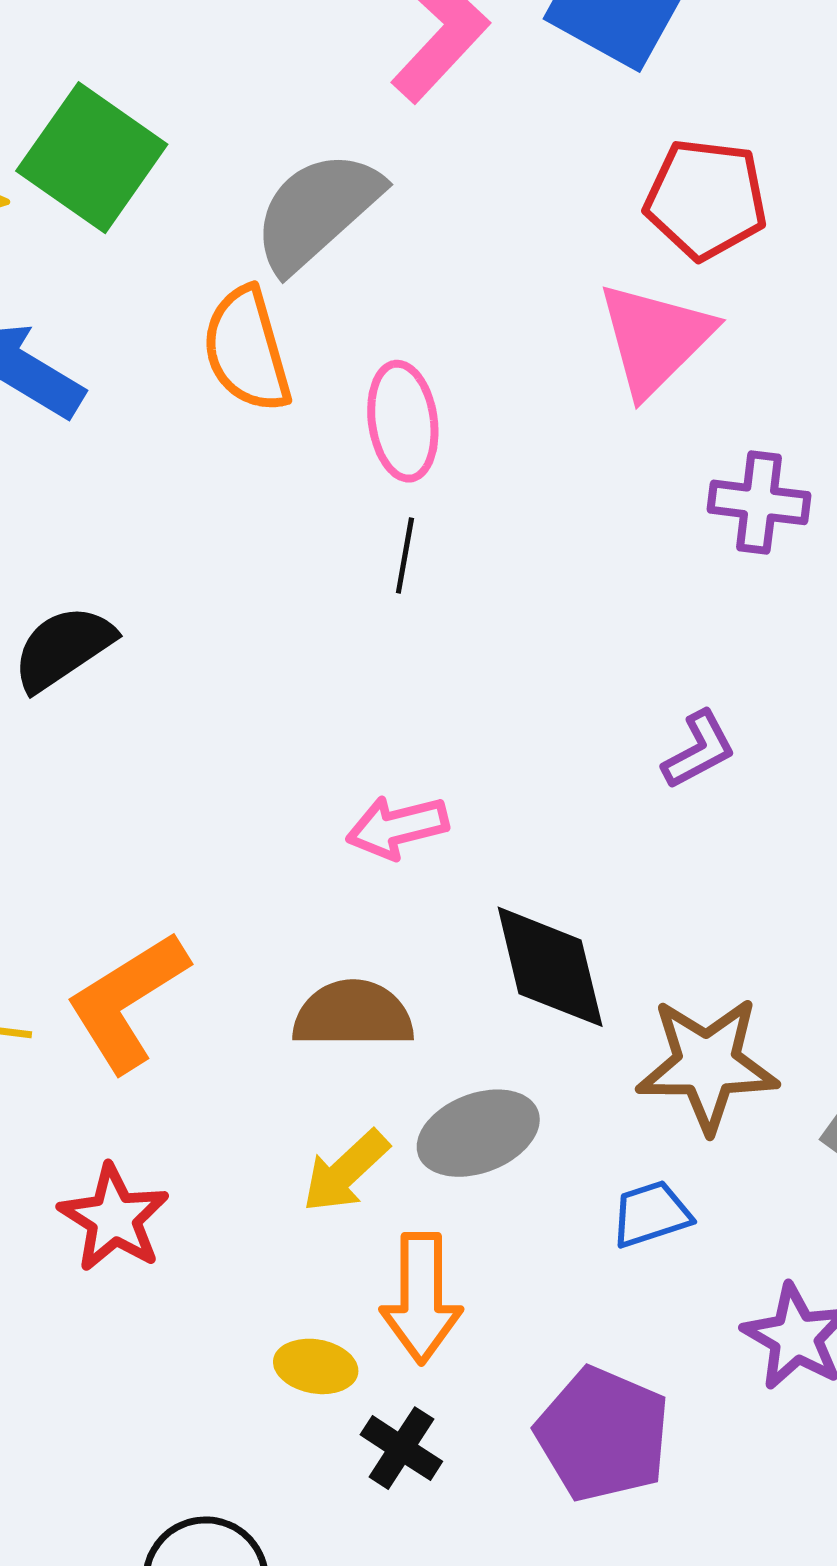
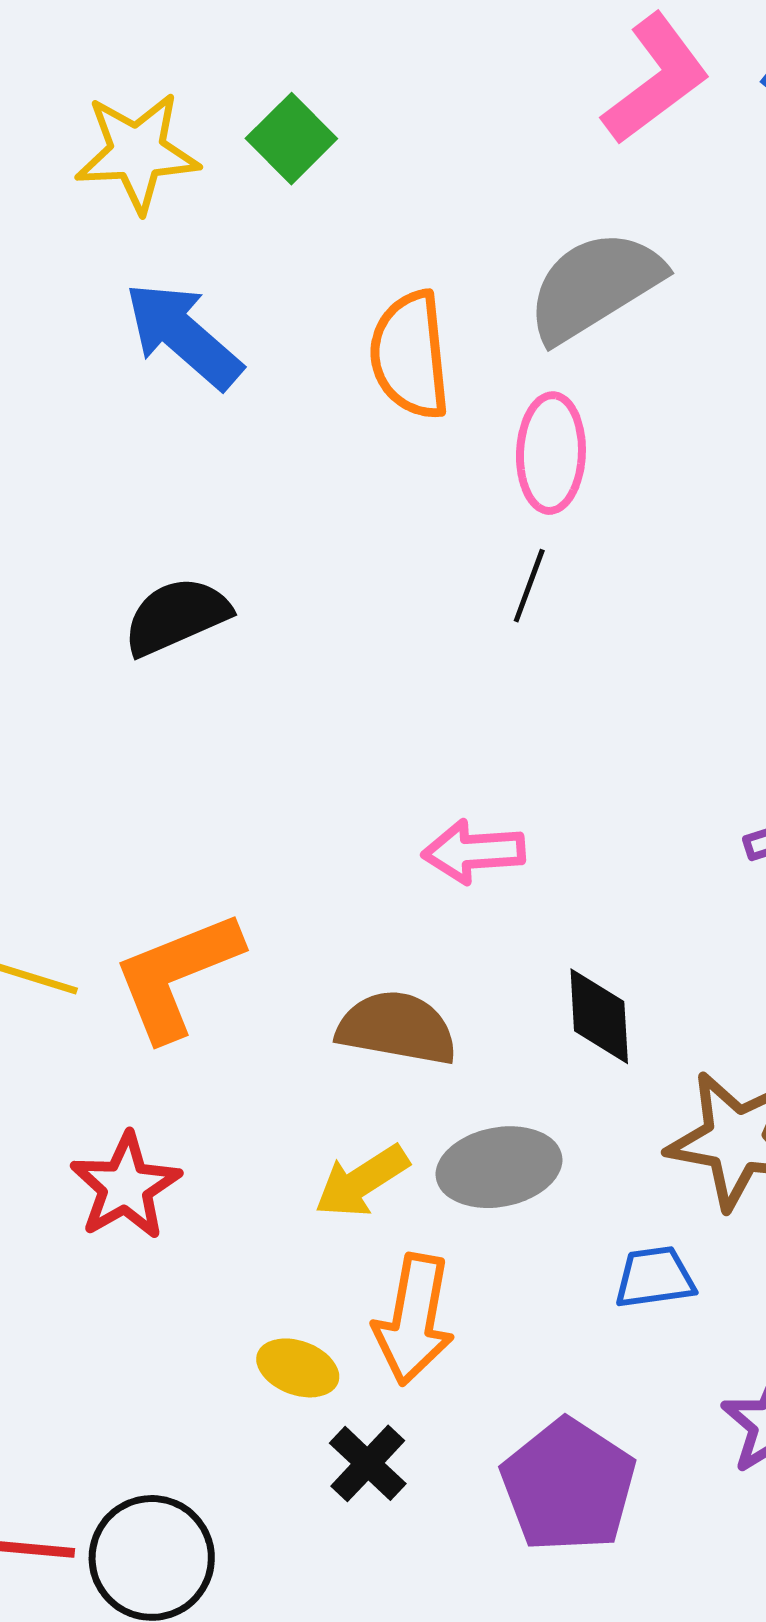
green square: (92, 158) -> (291, 139), size x0.6
gray semicircle: (317, 211) -> (594, 286), moved
black diamond: (550, 967) -> (599, 1016), size x0.7

